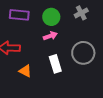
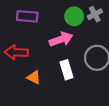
green circle: (51, 17) -> (74, 16), moved
pink arrow: (50, 36) -> (61, 39), size x1.5

